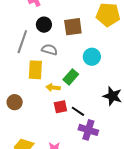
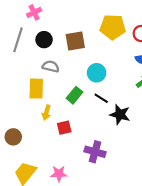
gray line: (22, 42) -> (18, 40), moved
yellow arrow: (53, 88) -> (46, 113), moved, turned -80
brown circle: (15, 102) -> (13, 137), moved
black line: (78, 111) -> (101, 98), moved

